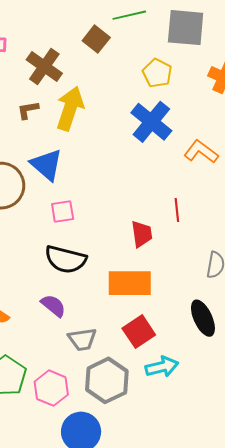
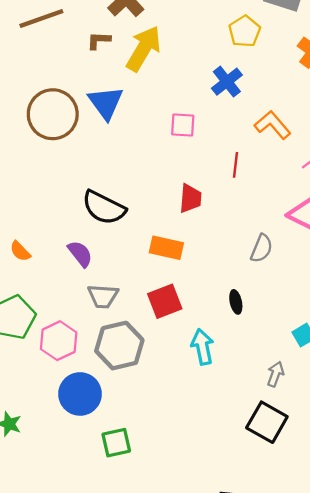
blue cross: (151, 122) -> (227, 82), size x0.7
red line: (177, 210) -> (235, 165), moved
pink square: (63, 212) -> (183, 125), moved
orange rectangle: (130, 283) -> (166, 248), size x0.7
black ellipse: (203, 318) -> (236, 302), size x0.6
cyan arrow: (162, 367) -> (202, 347), moved, turned -100

